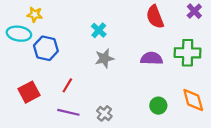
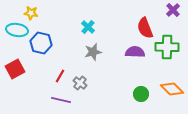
red semicircle: (155, 17) -> (145, 28), moved
red square: (29, 92) -> (15, 69), moved
orange diamond: (193, 100) -> (172, 89), turned -30
gray cross: (104, 113) -> (80, 83), moved

